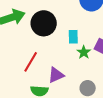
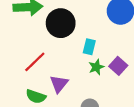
purple triangle: (56, 75) -> (59, 84), turned -42

